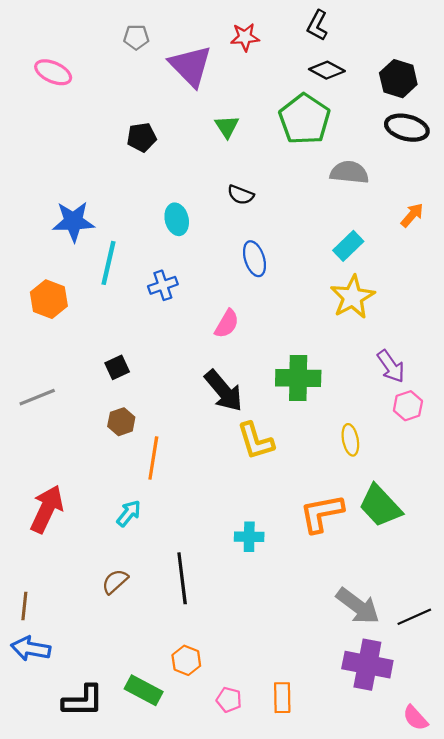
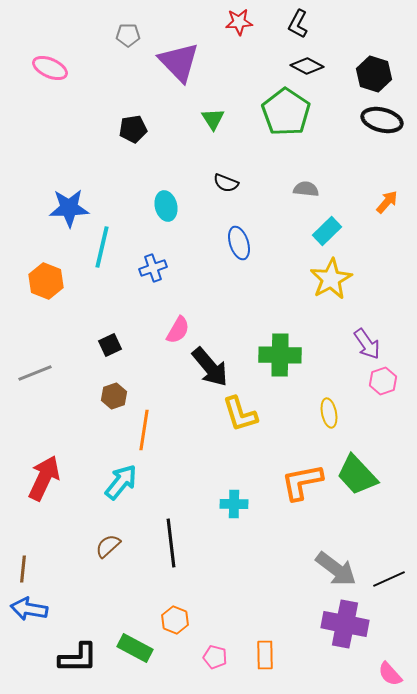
red star: (245, 37) -> (239, 22), moved
gray semicircle: (349, 172) -> (306, 189), moved, size x0.7
pink semicircle: (227, 324) -> (178, 330), moved
cyan arrow: (129, 513) -> (121, 482), size x1.4

